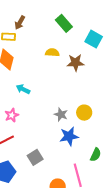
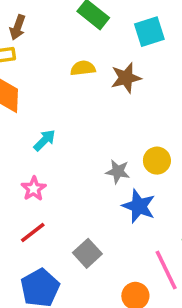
cyan square: (94, 39) -> (149, 32), turned -36
cyan arrow: (23, 89) -> (45, 140), turned 120
blue star: (69, 136) -> (139, 206), turned -30

